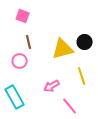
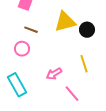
brown line: (29, 42) -> (31, 30), turned -56
yellow triangle: (63, 49) -> (65, 22), moved

